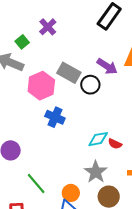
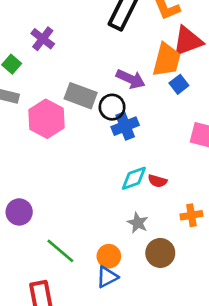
blue cross: (55, 117) -> (125, 126), moved, turned -36
gray star: (96, 172) -> (138, 223), size x0.7

